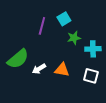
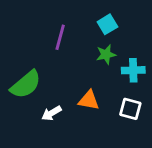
cyan square: (64, 19) -> (107, 24), moved
white arrow: (39, 69) -> (52, 113), moved

